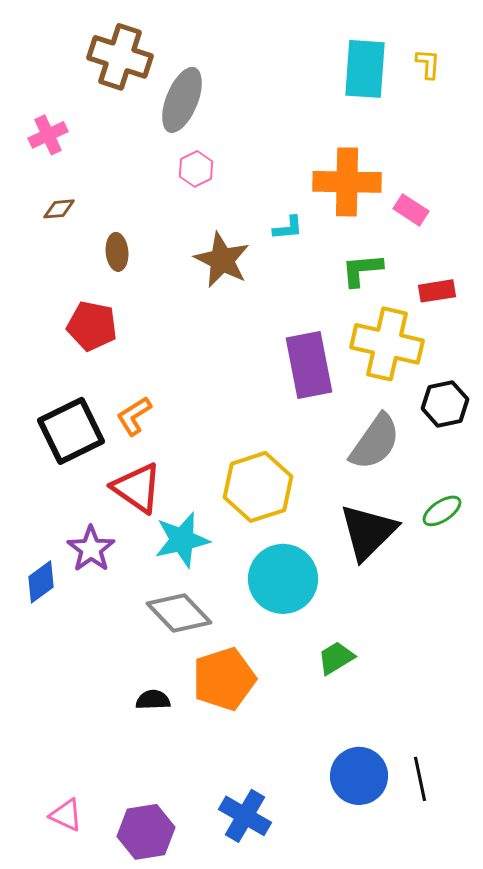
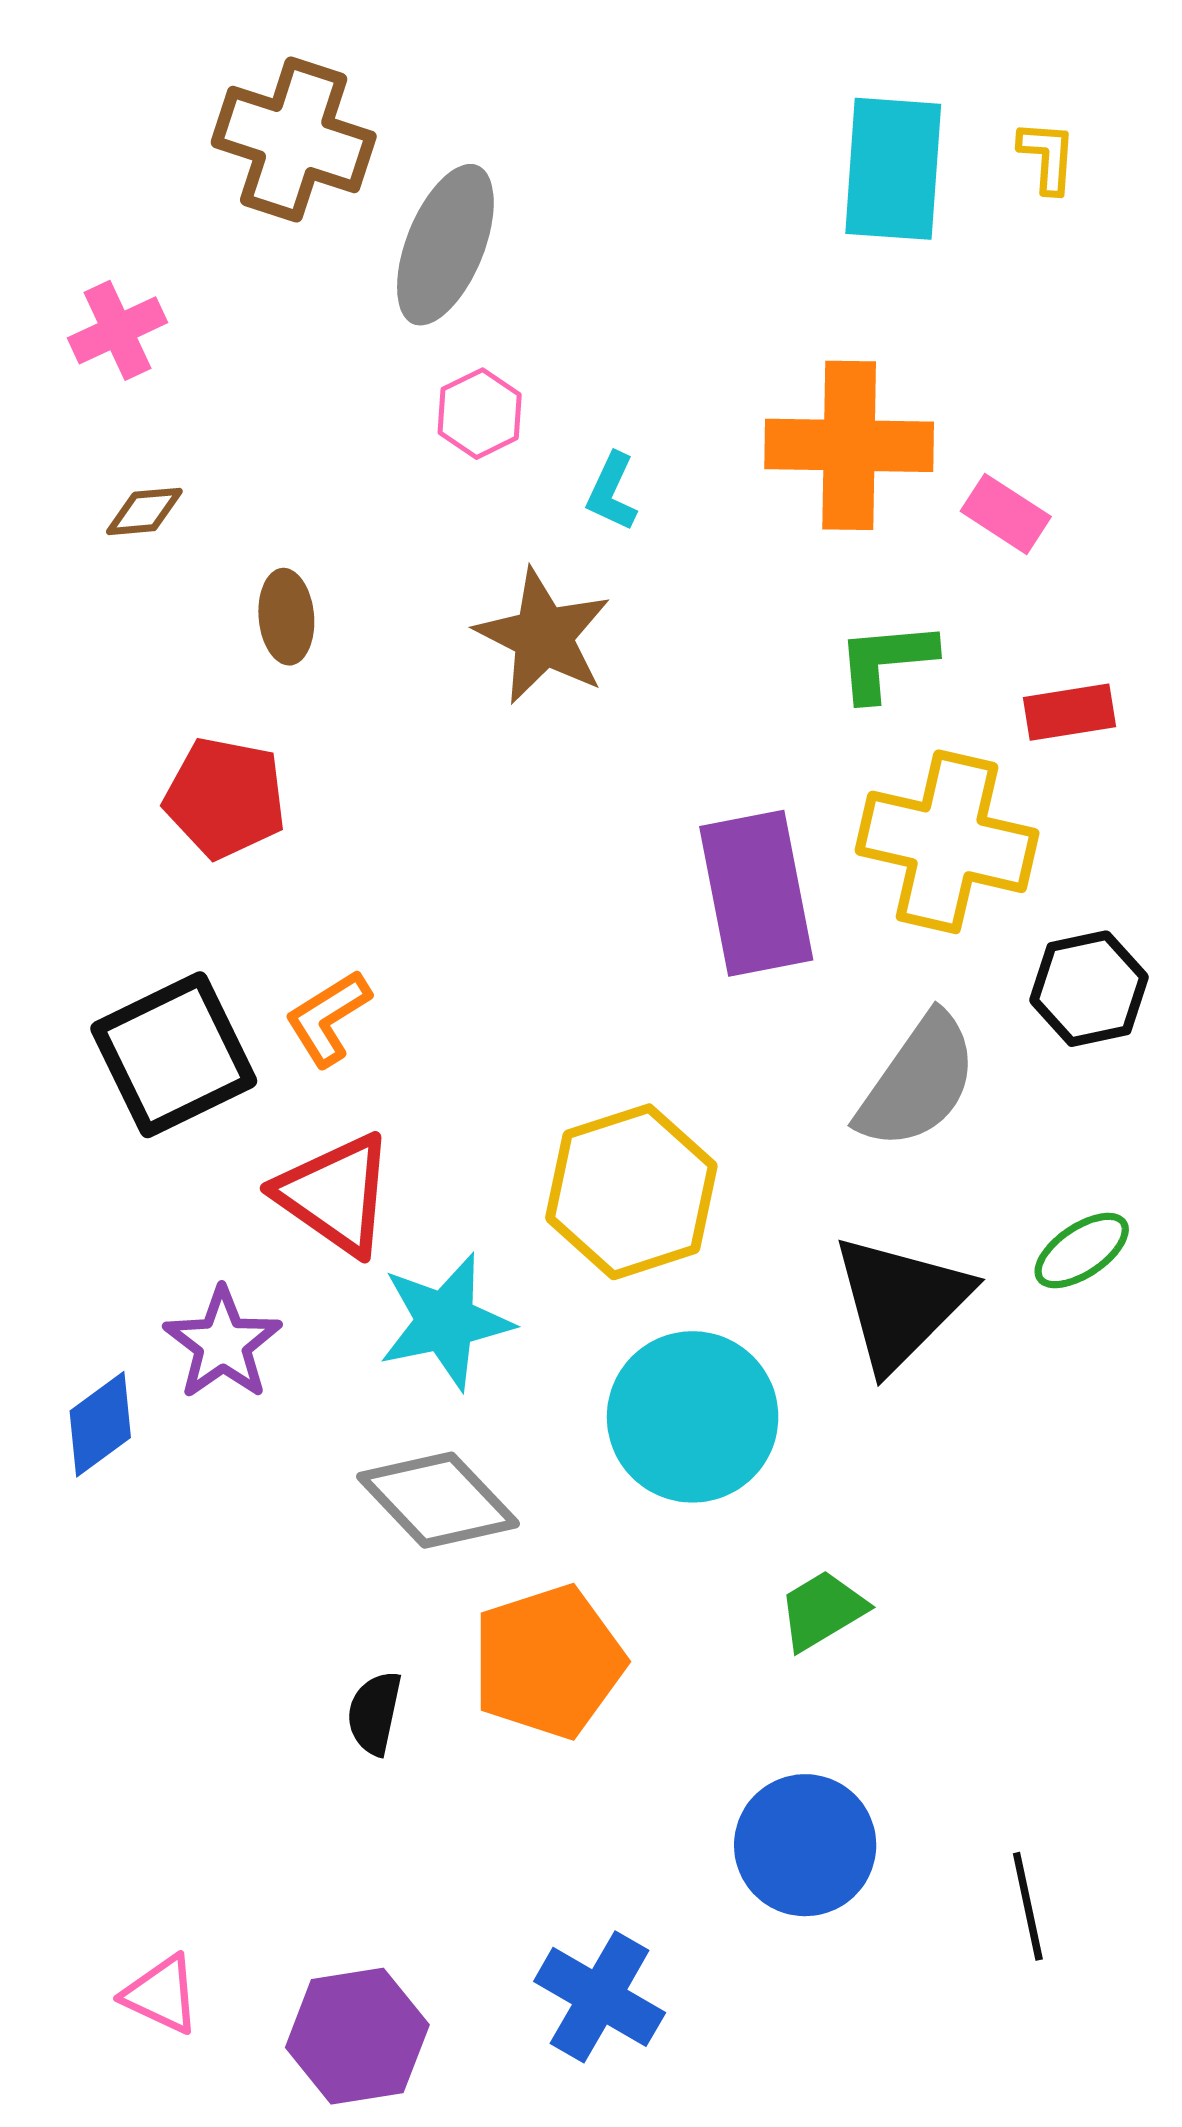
cyan L-shape: (288, 228) -> (612, 492), moved, turned 120
black semicircle: (153, 700) -> (374, 1713), turned -76
blue circle: (359, 776) -> (805, 1845), moved

